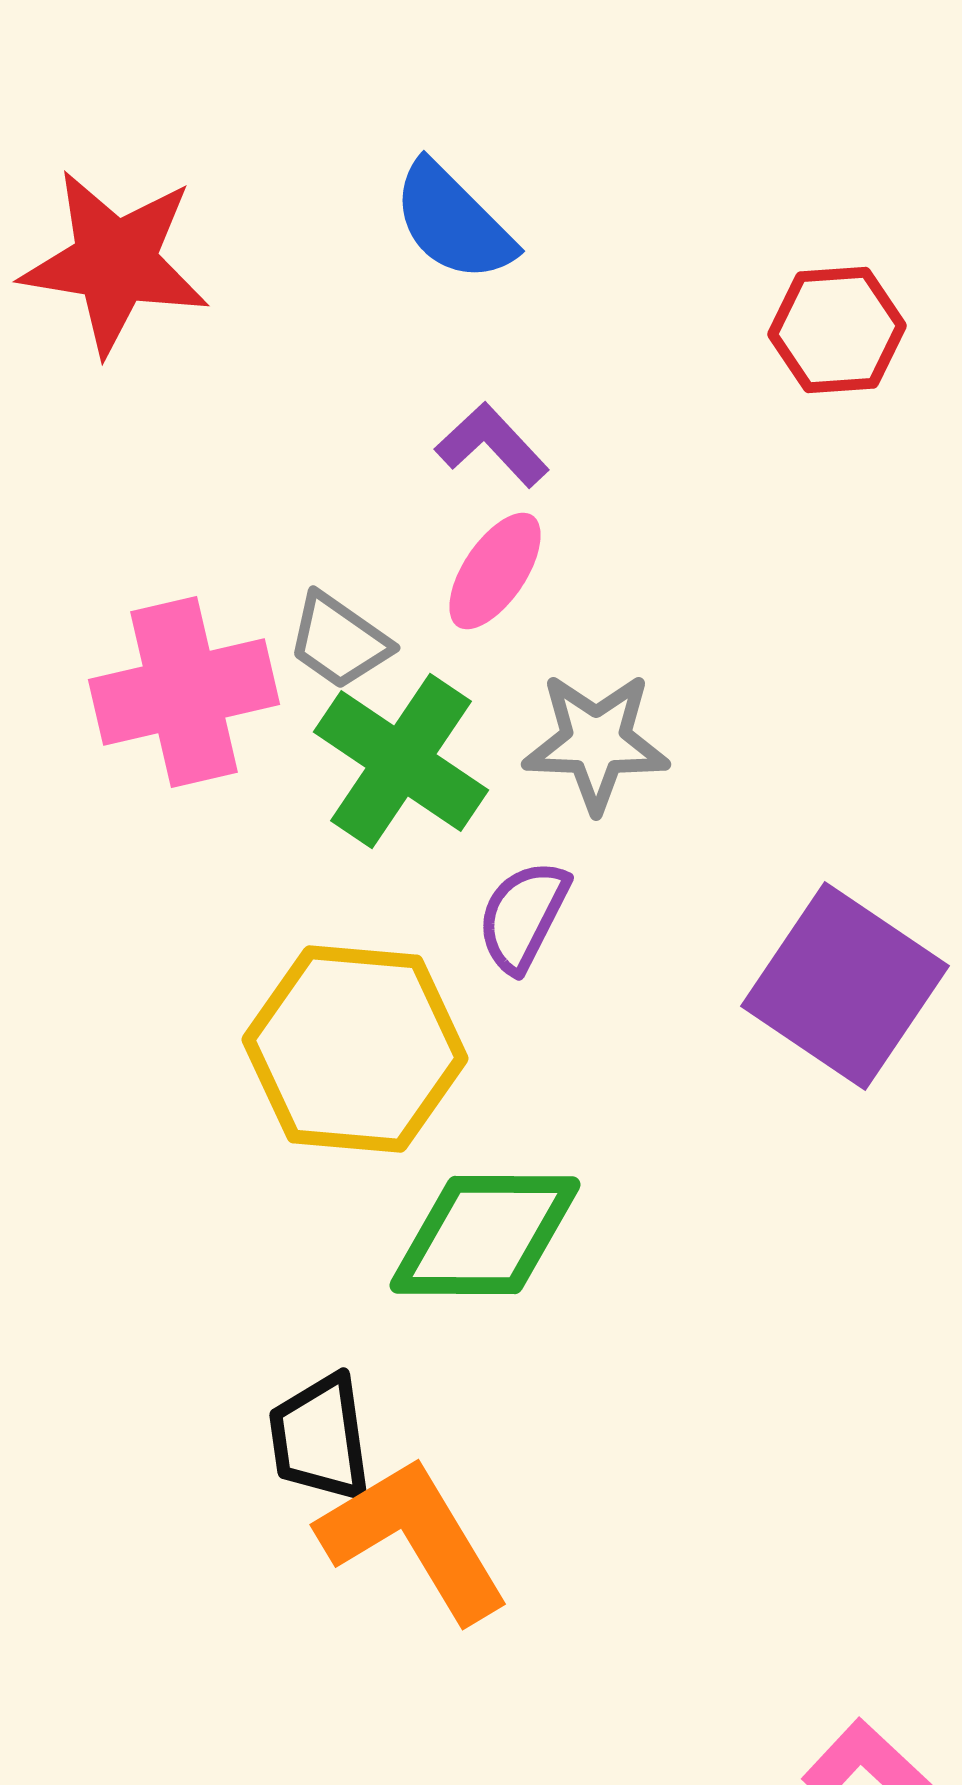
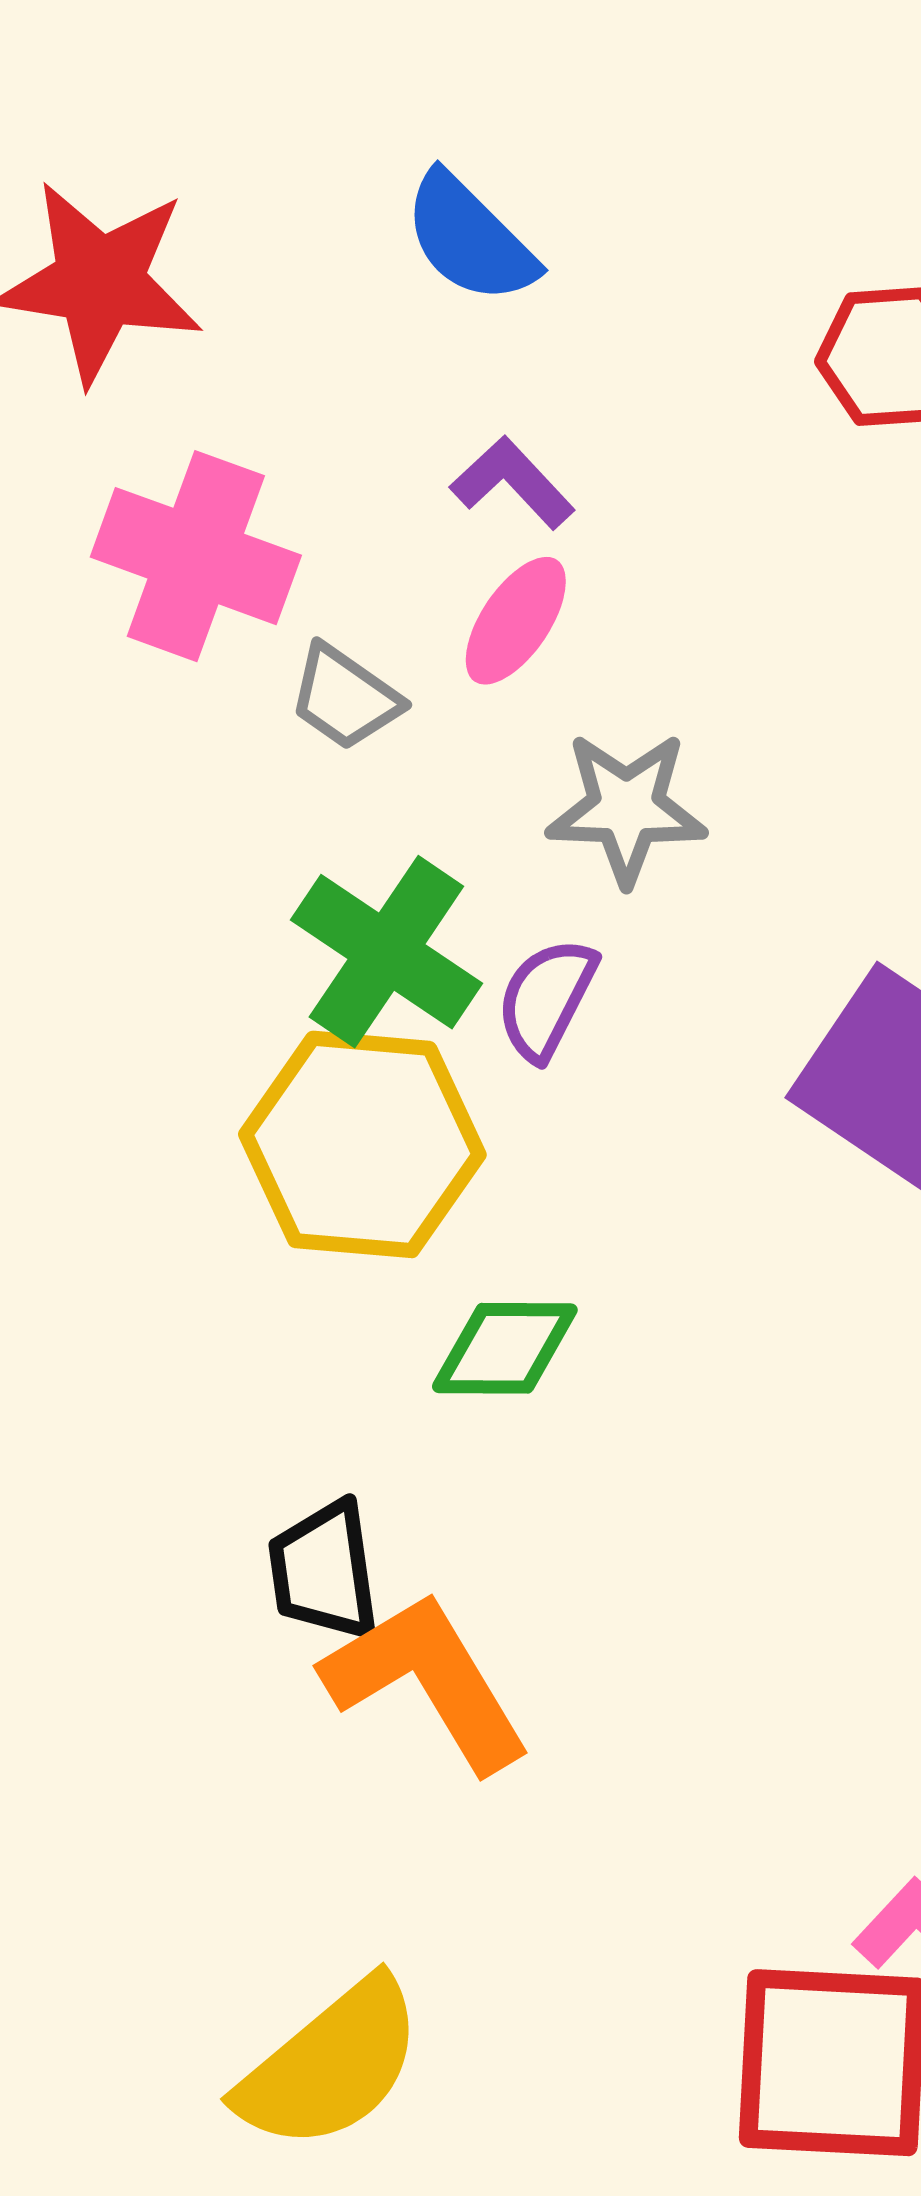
pink cross: (184, 692) -> (196, 556), moved, turned 33
green cross: (401, 761) -> (386, 952), moved
green diamond: (485, 1235) -> (505, 1348), size x0.7

